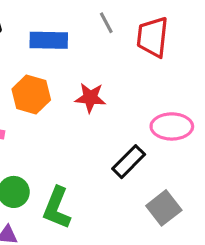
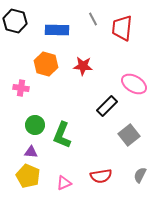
pink ellipse: (172, 126) -> (134, 84), turned 30

